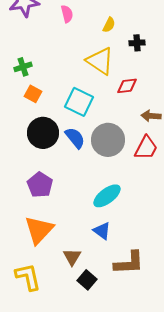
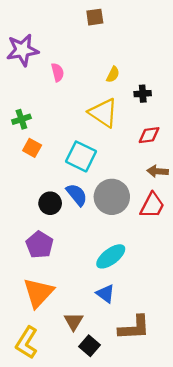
pink semicircle: (67, 14) -> (58, 72), moved
red diamond: (127, 86) -> (149, 135), moved
black circle: (43, 133) -> (50, 203), moved, size x0.7
yellow L-shape: (28, 277) -> (27, 343), turned -136

